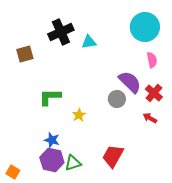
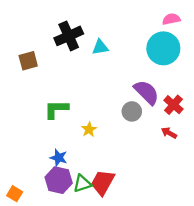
cyan circle: (145, 27) -> (163, 48), moved
pink semicircle: (152, 60) -> (171, 19), moved, turned -91
red trapezoid: (113, 156) -> (103, 182), moved

